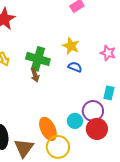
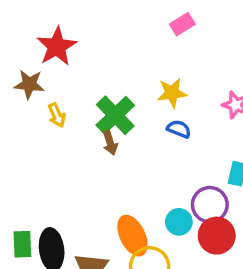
yellow star: (71, 46) -> (172, 93), turned -30
green cross: (38, 59) -> (115, 115), turned 30

